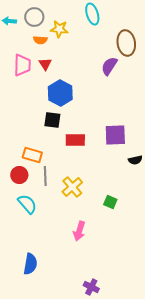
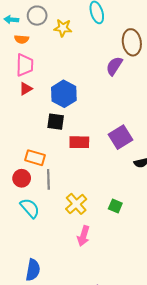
orange semicircle: (40, 40) -> (22, 39), moved
red triangle: (45, 64) -> (26, 89), moved, turned 32
purple square: (115, 135) -> (120, 137), turned -30
yellow cross: (72, 187) -> (76, 204), moved

